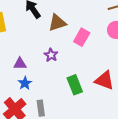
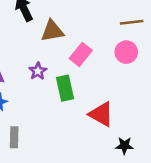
green rectangle: (75, 85) -> (65, 88), moved

